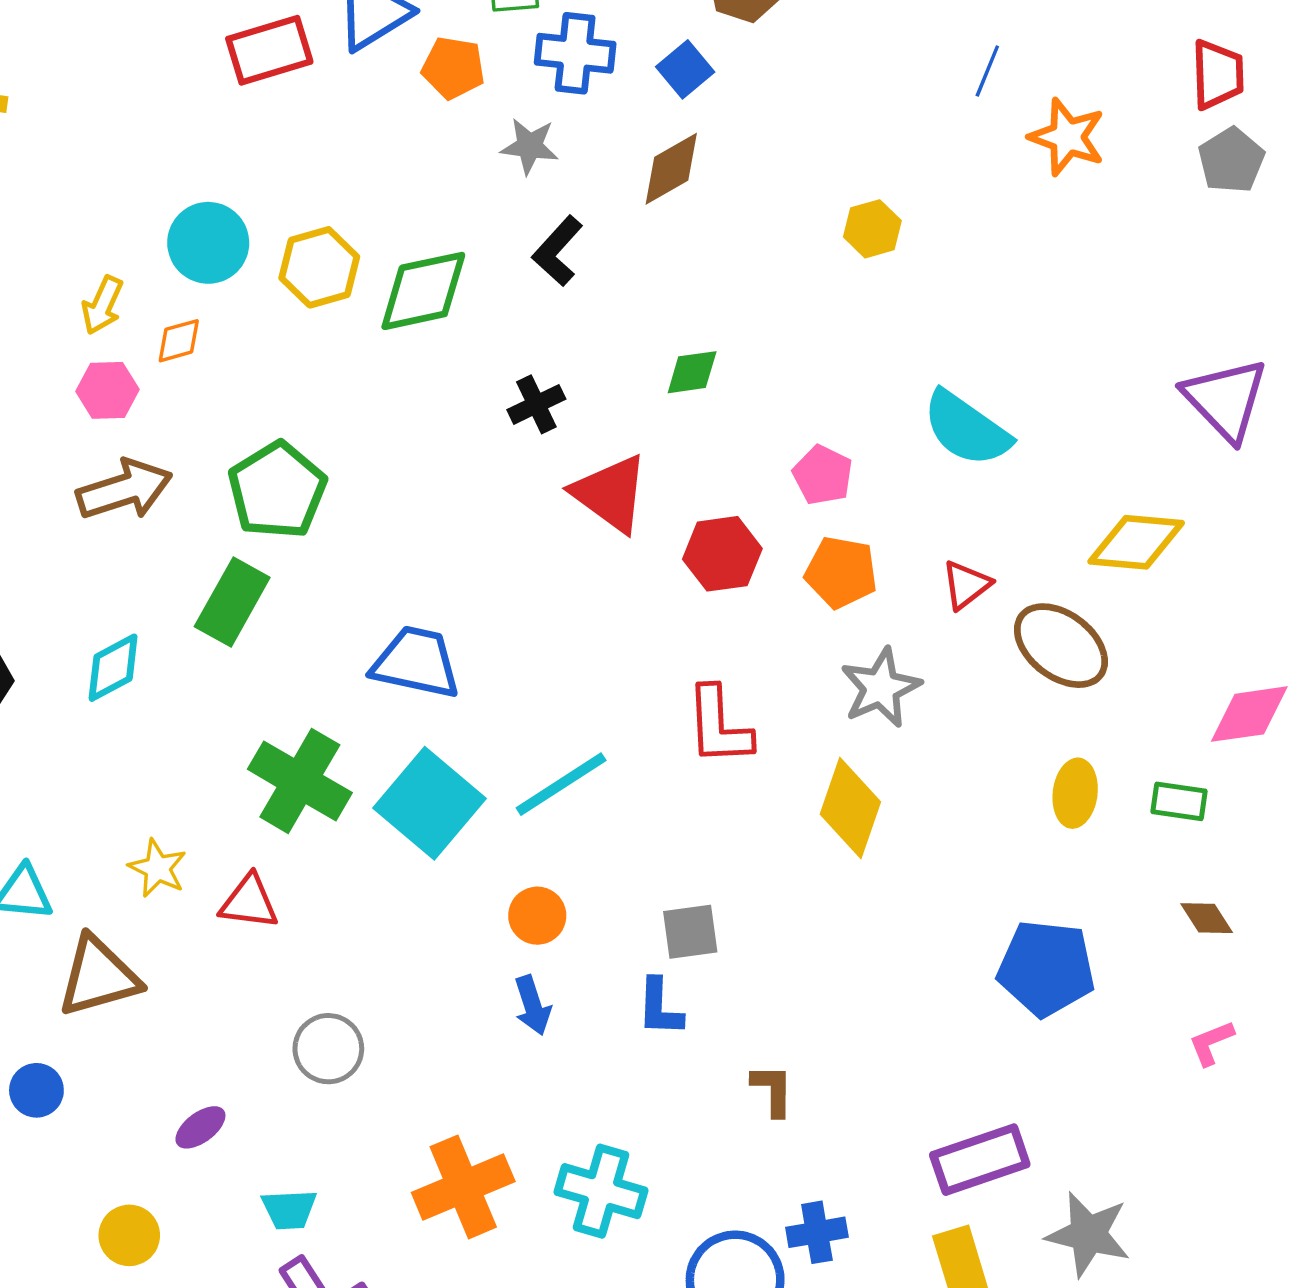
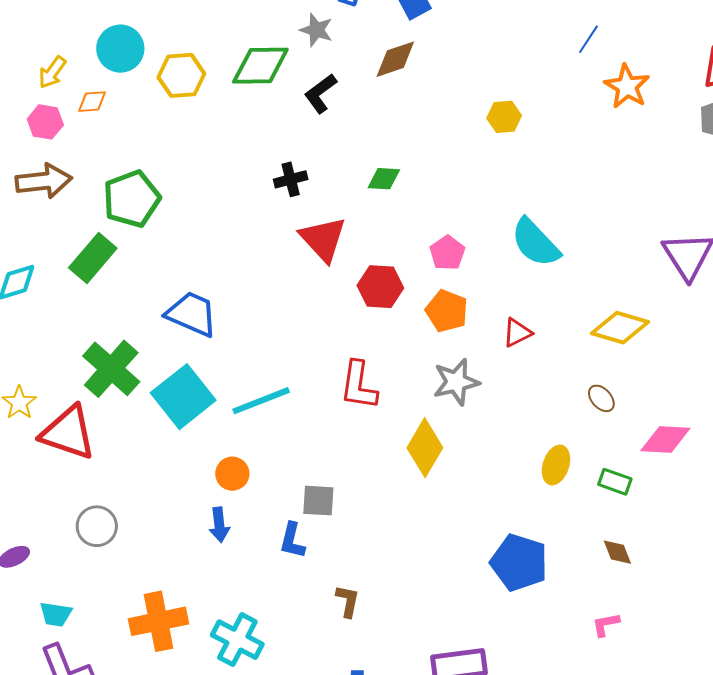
green diamond: (423, 291) -> (260, 66), moved
brown ellipse: (1061, 646) -> (601, 398), moved, size x0.5
red triangle: (249, 902) -> (68, 433), size x1.6

